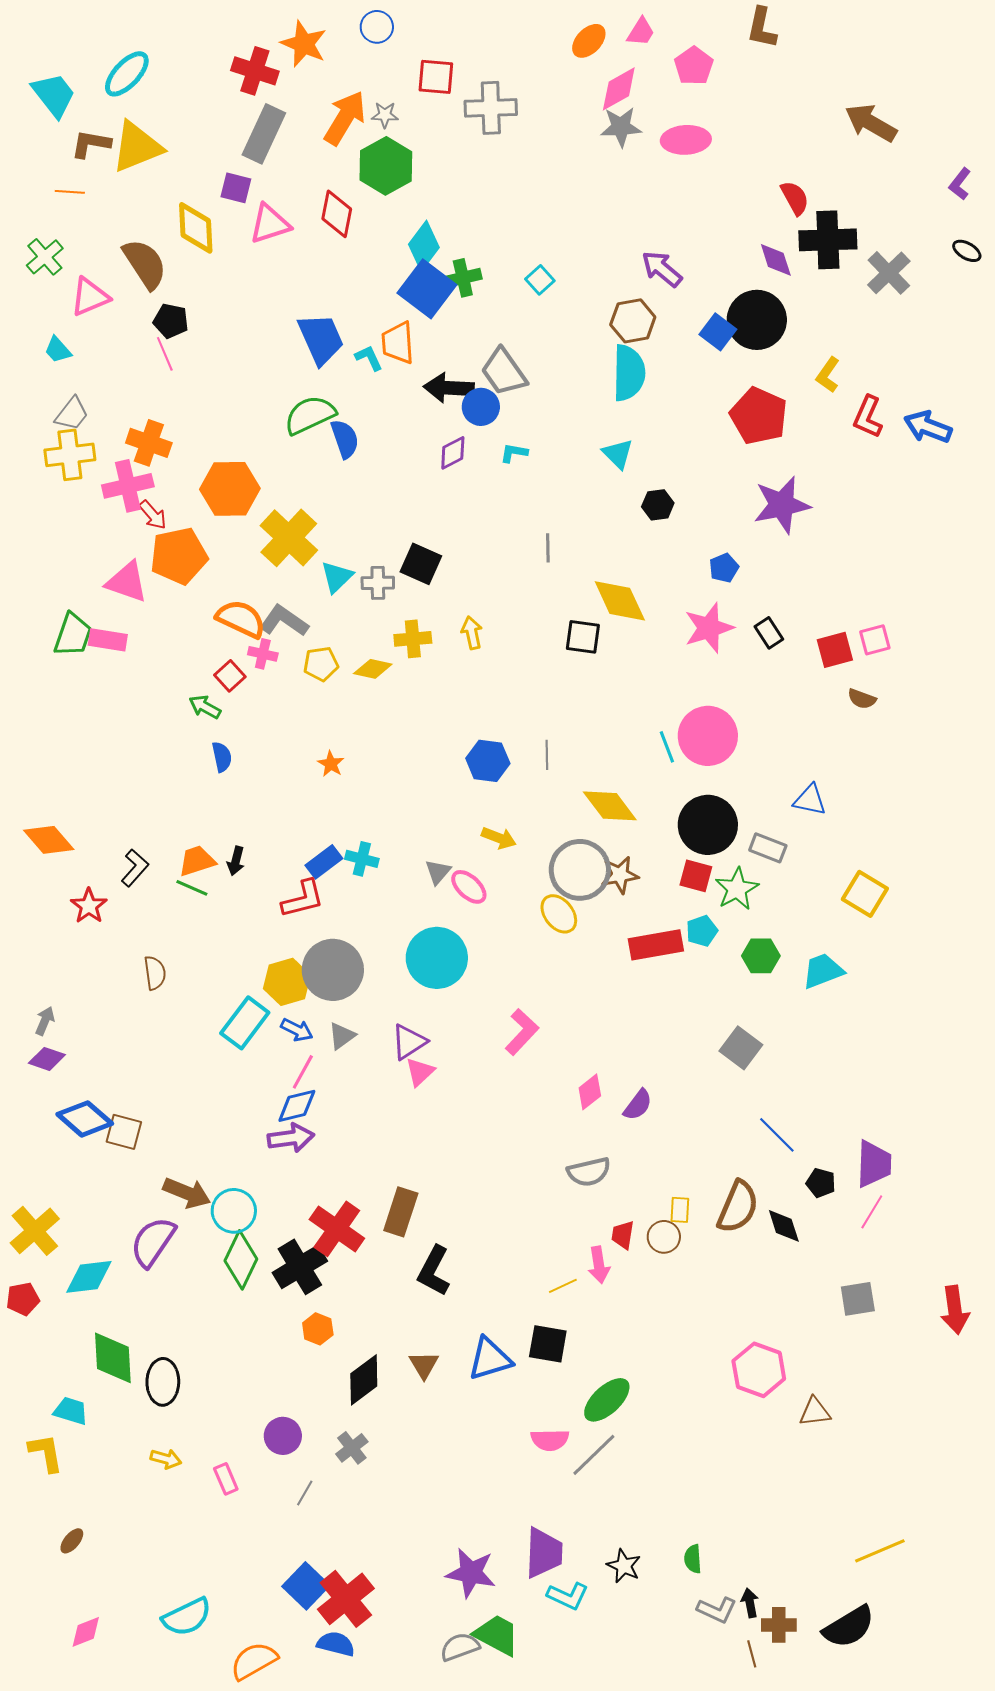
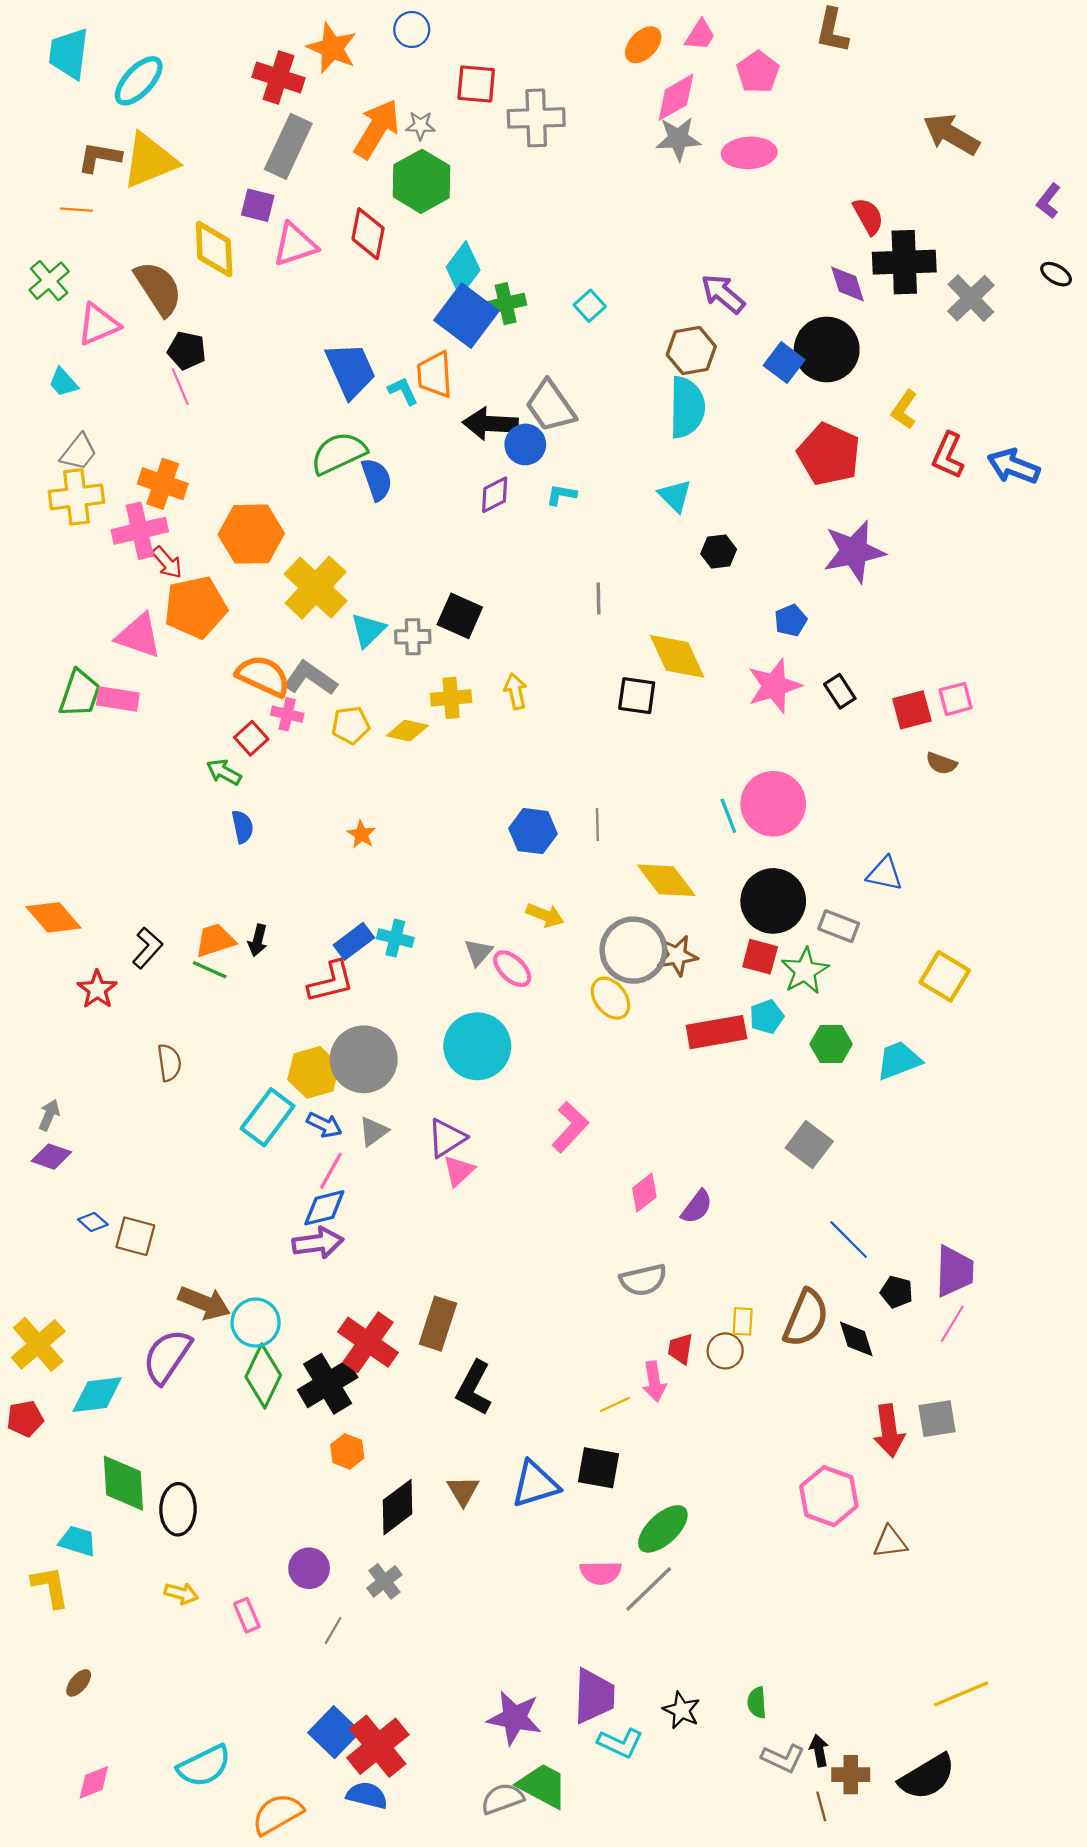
cyan trapezoid: (54, 95) -> (69, 54), moved, turned -135
blue diamond: (85, 1119) -> (93, 1222), size x0.5
red arrow: (955, 1310) -> (889, 1431), moved

